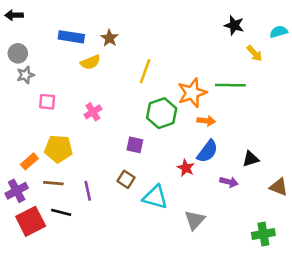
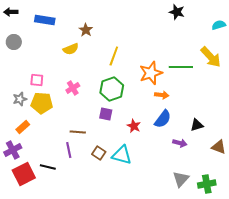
black star: (234, 25) -> (177, 12), moved
blue rectangle: (71, 37) -> (45, 20), moved
yellow arrow: (255, 53) -> (211, 57), moved, size x1.6
gray star: (25, 75) -> (20, 99), moved
green hexagon: (162, 113) -> (112, 89), moved
yellow pentagon: (59, 149) -> (42, 103), moved
red star: (186, 168) -> (134, 126), moved
brown square: (126, 179) -> (99, 153), moved
brown line: (53, 183) -> (78, 132), moved
gray triangle: (195, 220) -> (181, 179), moved

